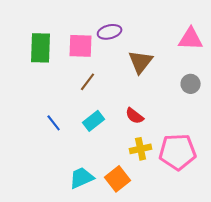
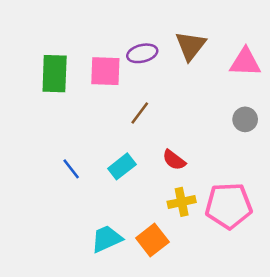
brown triangle: (141, 62) -> (191, 46), moved
brown line: (88, 82) -> (140, 113), moved

